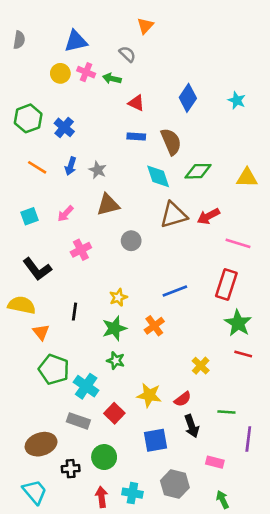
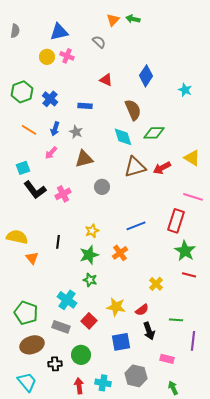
green arrow: (112, 79) -> (133, 19), moved
cyan star: (237, 100) -> (185, 90), moved
blue rectangle: (136, 136) -> (85, 106), moved
yellow triangle: (247, 178) -> (192, 158), moved, turned 30
pink arrow: (65, 214) -> (51, 153), moved
pink line: (238, 243) -> (193, 197), moved
black L-shape: (37, 269) -> (35, 190), moved
green pentagon: (54, 369) -> (26, 313), moved

